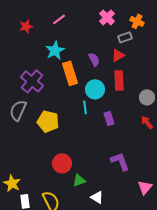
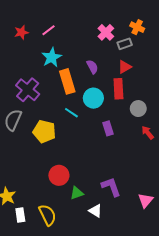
pink cross: (107, 17) -> (106, 32), moved
pink line: (59, 19) -> (48, 30), moved
red triangle: (118, 55) -> (125, 67), moved
gray circle: (147, 97) -> (138, 109), moved
cyan line: (85, 107) -> (71, 113), moved, turned -48
purple L-shape: (120, 161) -> (111, 187), moved

